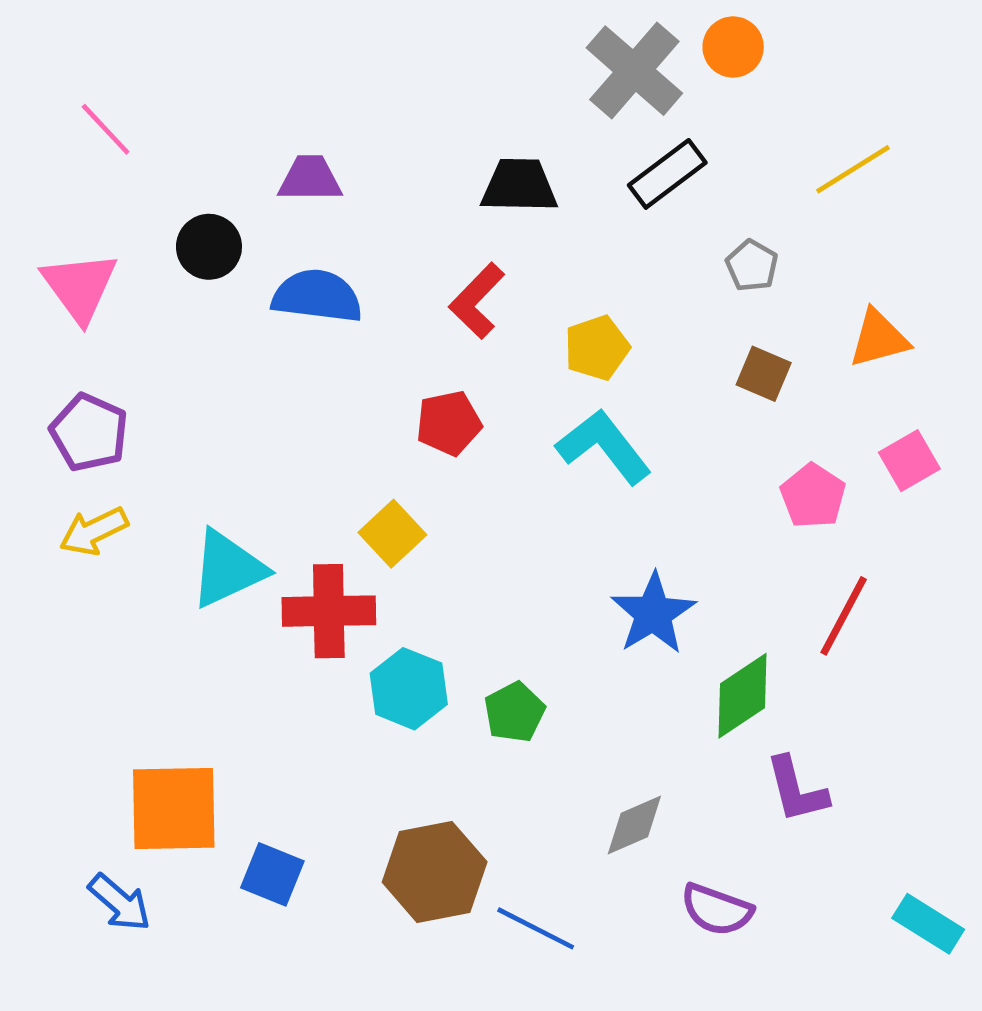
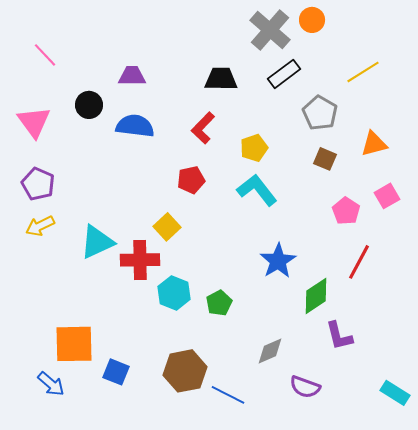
gray pentagon: (752, 266) -> (320, 113), size x1.6

